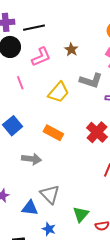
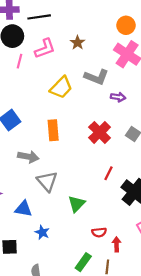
pink line: (20, 83) -> (19, 61), moved, turned 32
orange rectangle: (53, 133) -> (53, 130), turned 54
gray triangle: (50, 194) -> (47, 181), moved
green triangle: (81, 214) -> (77, 204), moved

